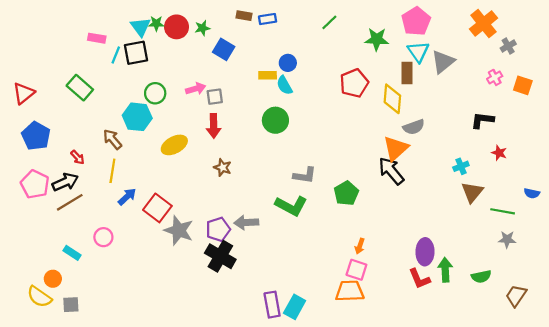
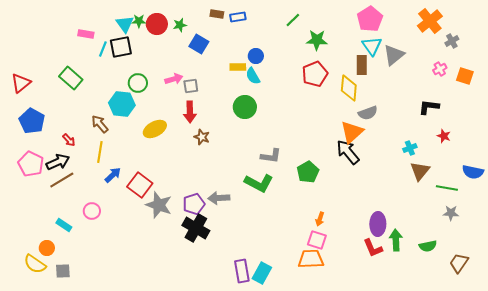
green star: (377, 39) -> (317, 40), moved
brown star: (223, 167) -> (202, 137), moved
blue semicircle: (532, 193) -> (473, 172), size x1.5

